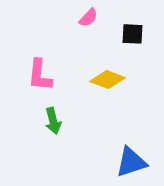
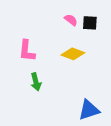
pink semicircle: (88, 18) -> (71, 20), moved, turned -96

